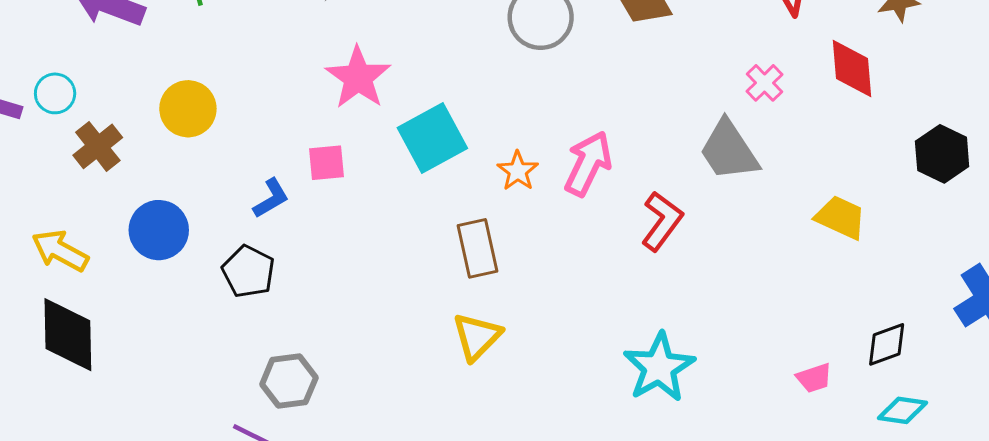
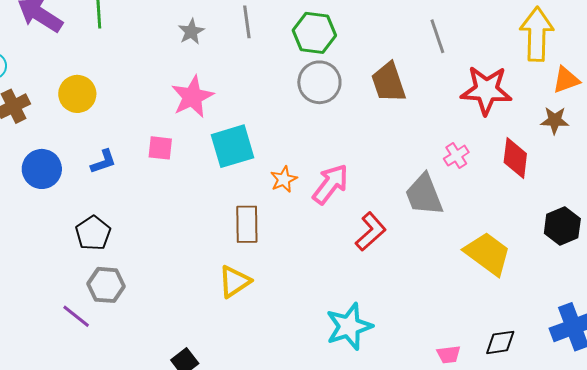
blue L-shape: (271, 198) -> (103, 162), moved
yellow trapezoid: (841, 217) -> (488, 254), size x1.4
black pentagon: (248, 272) -> (93, 233), moved

